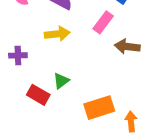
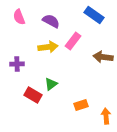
pink rectangle: (103, 22) -> (73, 41), moved
orange rectangle: (99, 108) -> (81, 105), size x0.6

